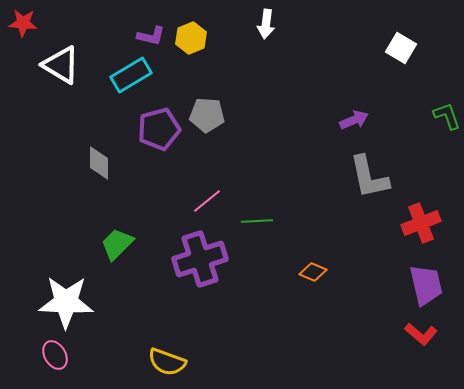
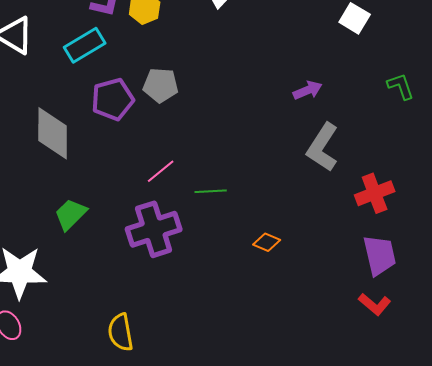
gray diamond: (99, 163) -> (53, 133), size x1.6
gray L-shape: (369, 177) -> (323, 147), turned 45
yellow semicircle: (167, 362) -> (121, 332), turned 60

